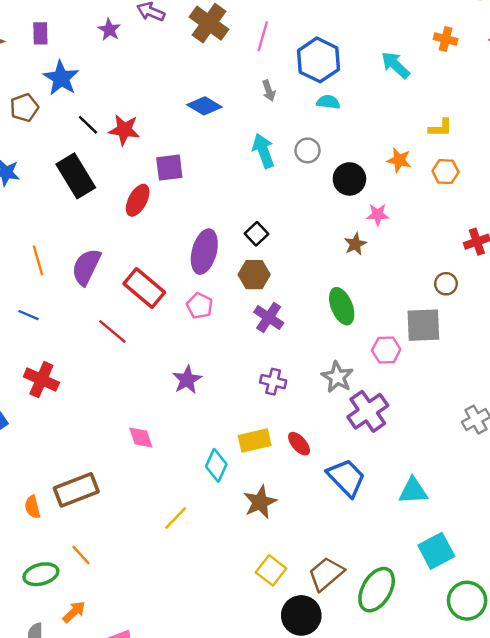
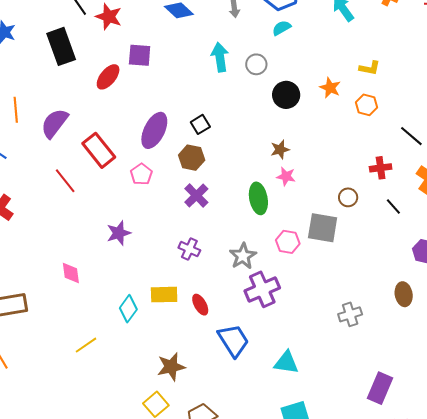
cyan semicircle: (328, 102) -> (282, 28), turned -48
pink star: (378, 215) -> (286, 176), moved
brown star: (260, 502) -> (171, 367), moved

